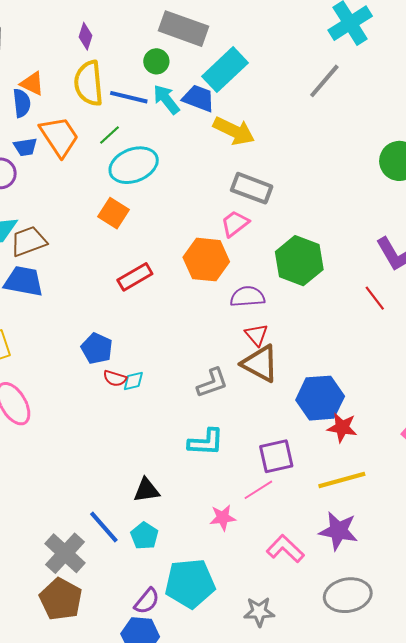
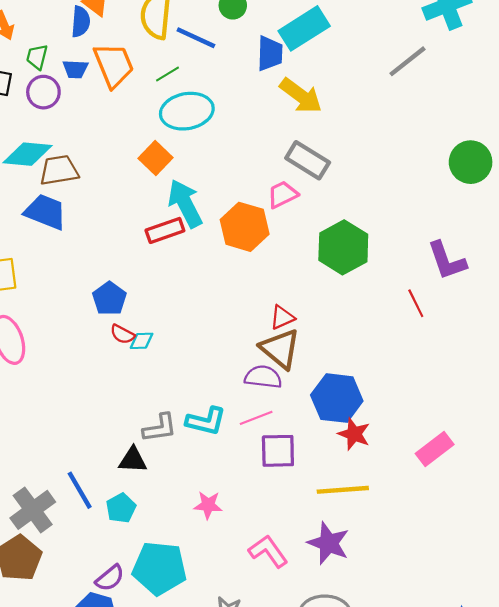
blue trapezoid: (198, 98) -> (270, 53), turned 60
cyan arrow: (166, 99) -> (185, 203), moved, size x1.4
purple semicircle: (247, 297) -> (263, 377), moved
red triangle: (256, 335) -> (282, 317), turned 35
gray L-shape: (212, 383) -> (160, 428), moved
pink line: (258, 490) -> (256, 418), moved

